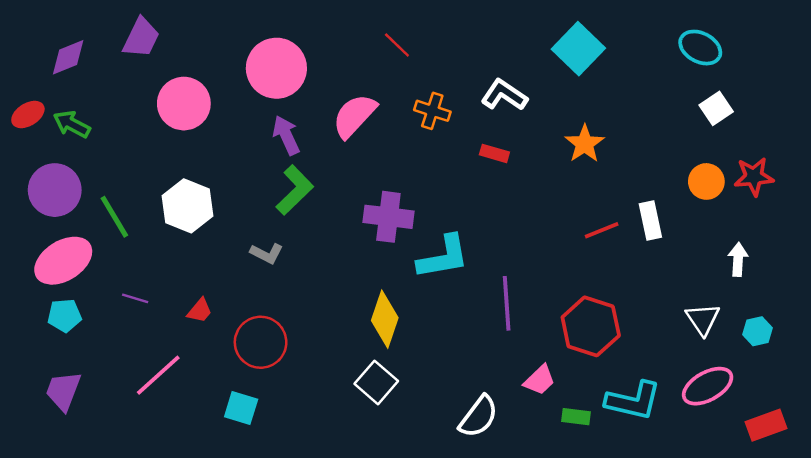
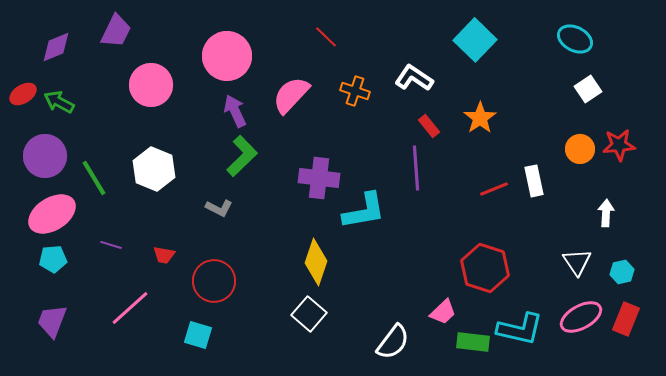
red rectangle: (494, 153) -> (429, 126), moved, turned 35
purple line: (507, 303) -> (416, 168), moved
red trapezoid: (200, 311) -> (164, 255), turned 60
green rectangle: (576, 417) -> (473, 342), size x1.4
red rectangle: (766, 425) -> (626, 319), moved, turned -48

